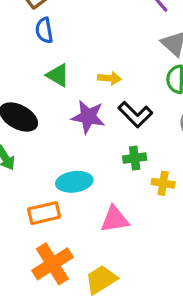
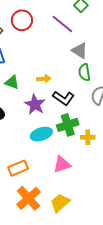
purple star: (88, 117) -> (35, 104), turned 30
green cross: (135, 158) -> (68, 125), size x1.5
cyan ellipse: (74, 182) -> (41, 134), moved

